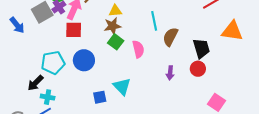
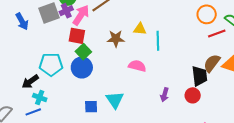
yellow triangle: (115, 11) -> (140, 29), moved
brown semicircle: (170, 37) -> (212, 63), moved
green square: (116, 42) -> (83, 52), moved
pink semicircle: (138, 49) -> (137, 66), turned -72

